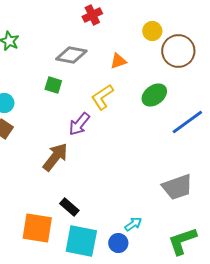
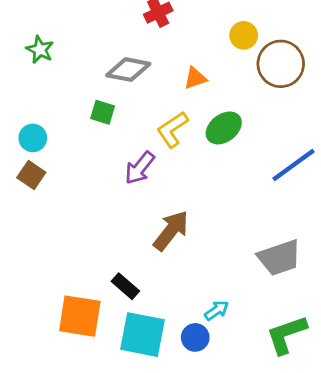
green ellipse: (154, 95) -> (224, 128), moved
brown arrow: (55, 157) -> (171, 231), moved

